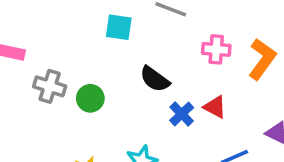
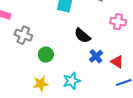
green circle: (90, 98) -> (46, 55), moved
red triangle: (215, 107) -> (117, 62), moved

